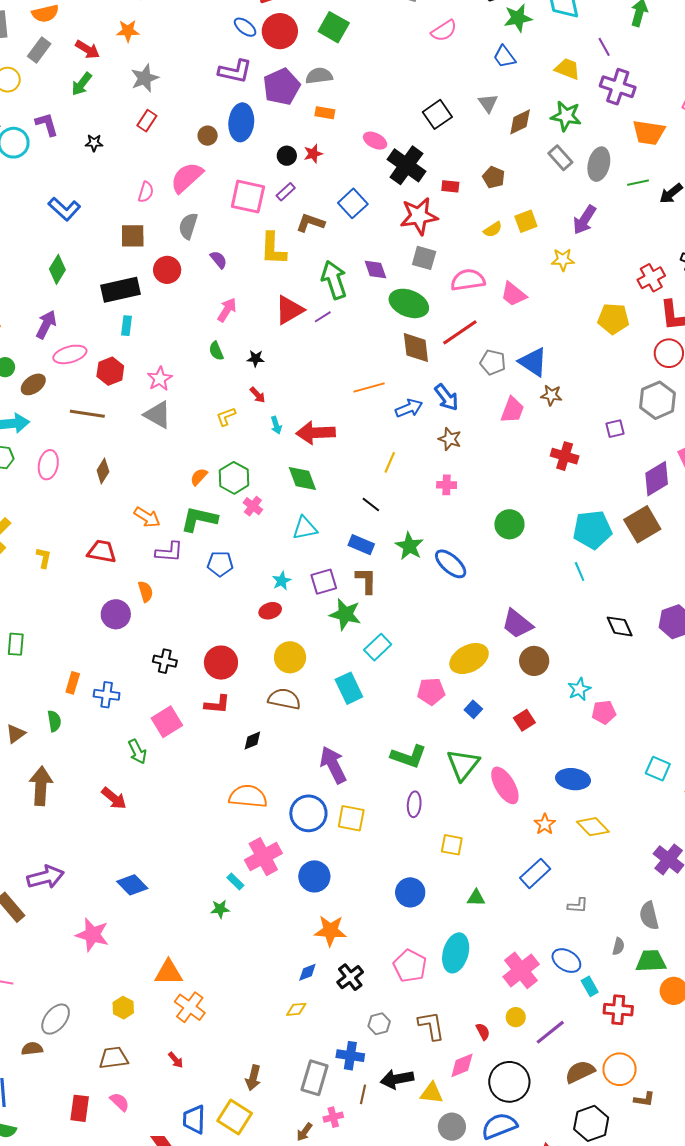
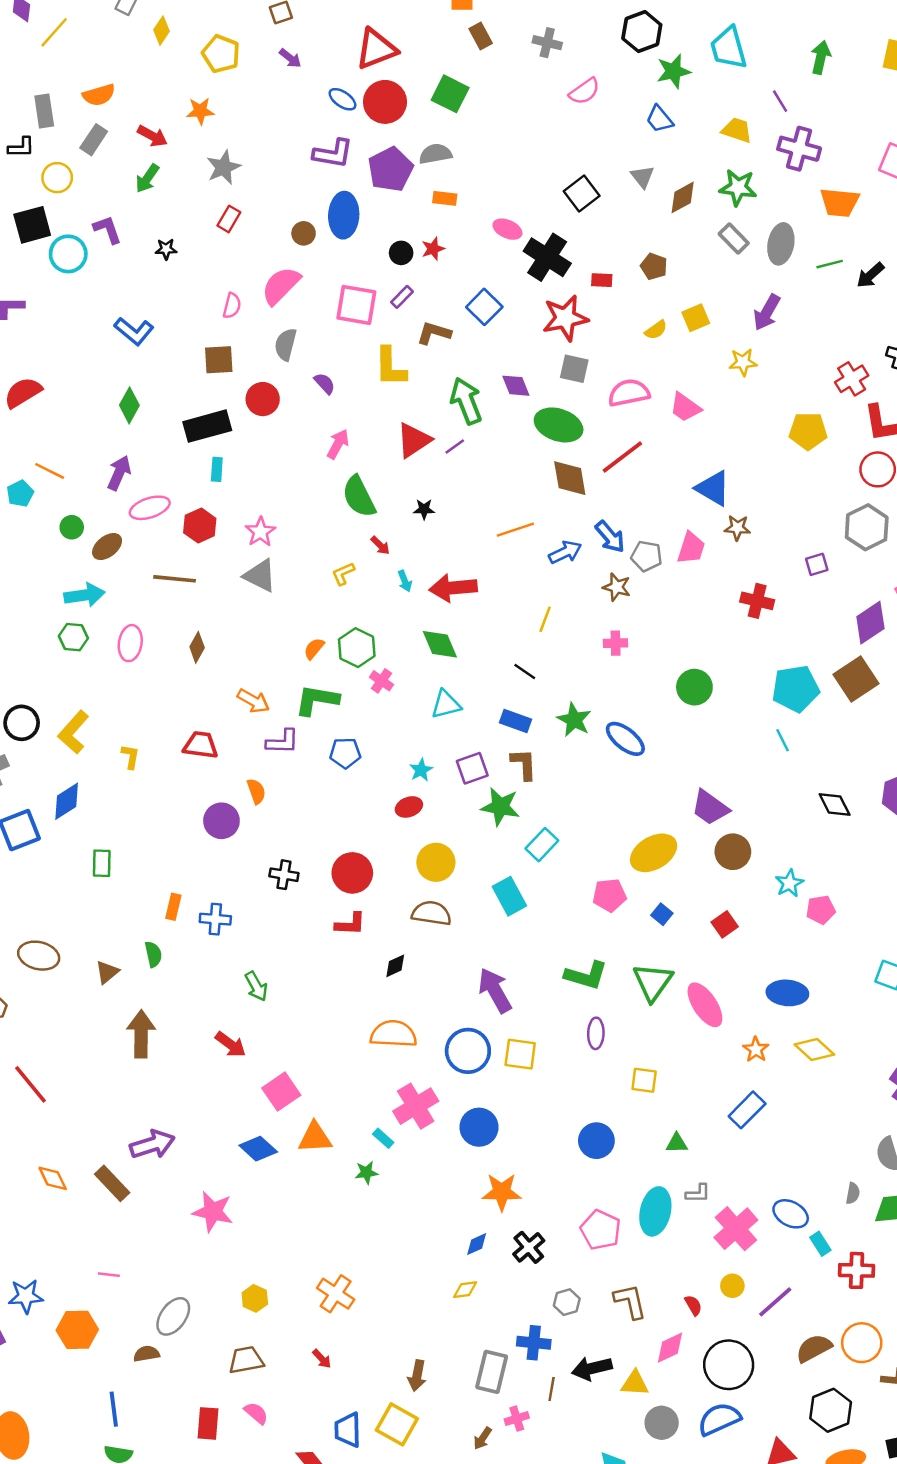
green semicircle: (216, 351) -> (359, 497), moved, size x1.8
black star: (256, 358) -> (424, 509), moved
gray pentagon: (493, 362) -> (647, 556), moved
pink square: (167, 722) -> (281, 1092), moved
gray L-shape: (578, 905) -> (698, 1193), moved
orange triangle: (169, 973) -> (315, 1138), moved

